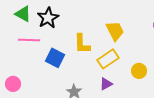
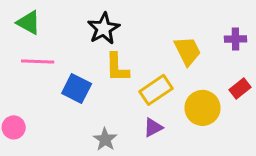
black star: (48, 18) -> (104, 28), moved
yellow trapezoid: (115, 31) -> (188, 51), moved
yellow circle: (139, 71) -> (203, 108), size x1.5

